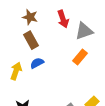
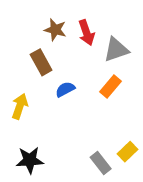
brown star: (30, 17) -> (55, 30), moved
blue semicircle: (37, 63) -> (65, 89), moved

